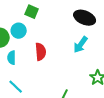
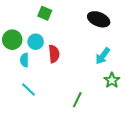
cyan circle: (19, 31) -> (36, 42), moved
cyan arrow: (81, 45) -> (103, 56), moved

